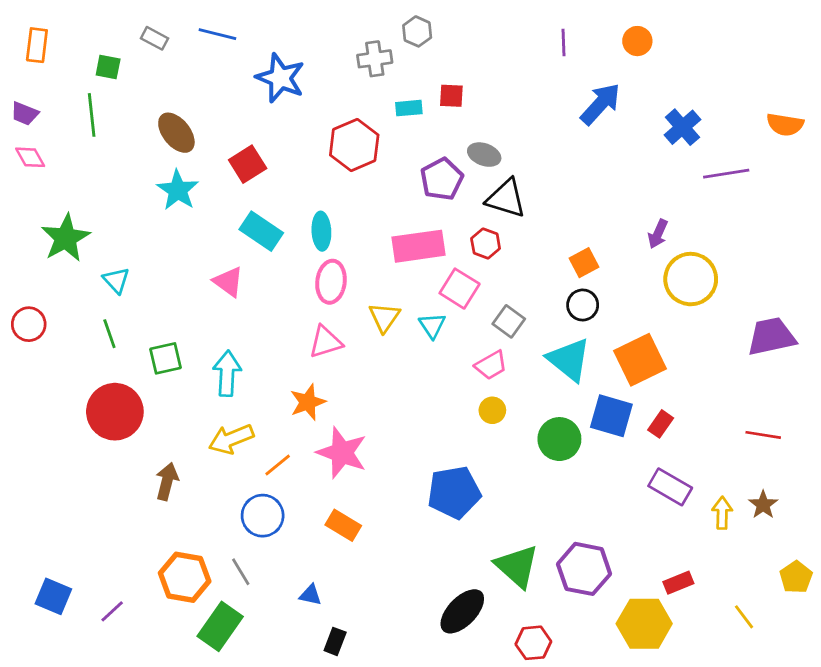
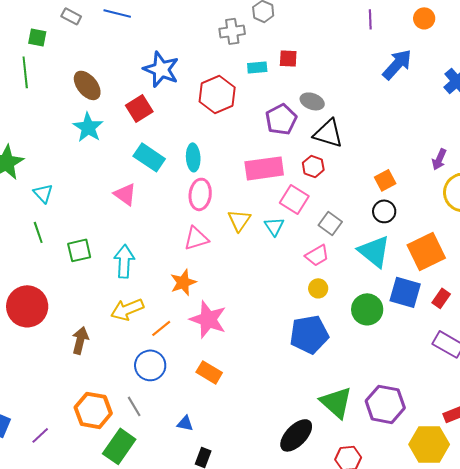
blue star: (280, 78) -> (161, 69), moved
red circle: (115, 412) -> (27, 306), moved
blue pentagon: (454, 492) -> (309, 334), moved

